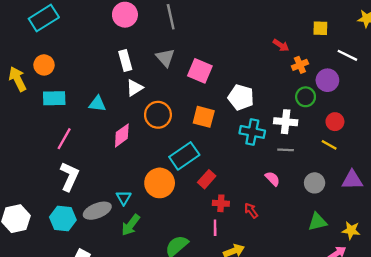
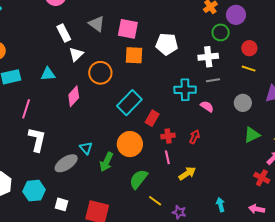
orange square: (204, 117) -> (134, 55), moved
cyan cross: (252, 132) -> (185, 90), moved
orange circle: (160, 183) -> (130, 144), moved
red arrow: (251, 211) -> (195, 137), turned 72
cyan hexagon: (63, 218) -> (34, 191), moved
green arrow: (131, 225) -> (106, 162), moved

